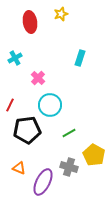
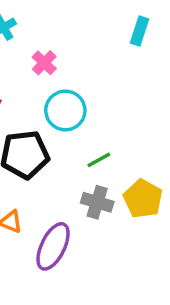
cyan rectangle: (80, 58) -> (140, 31), moved
gray cross: (69, 167) -> (97, 202), moved

